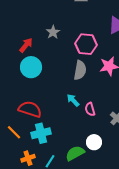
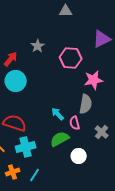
gray semicircle: (80, 70) -> (86, 104), moved
green semicircle: (75, 153) -> (60, 139), moved

